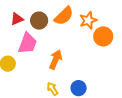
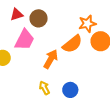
orange semicircle: (64, 16) -> (72, 44), moved

